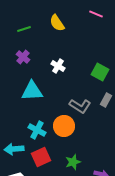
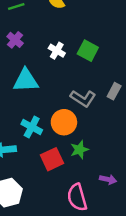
green square: (100, 72) -> (88, 51), moved
red square: (41, 157) -> (52, 159), moved
green star: (73, 162) -> (79, 150), moved

